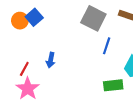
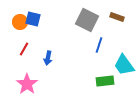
blue square: (34, 17) -> (33, 19), turned -35
red line: (24, 69) -> (24, 49), moved

